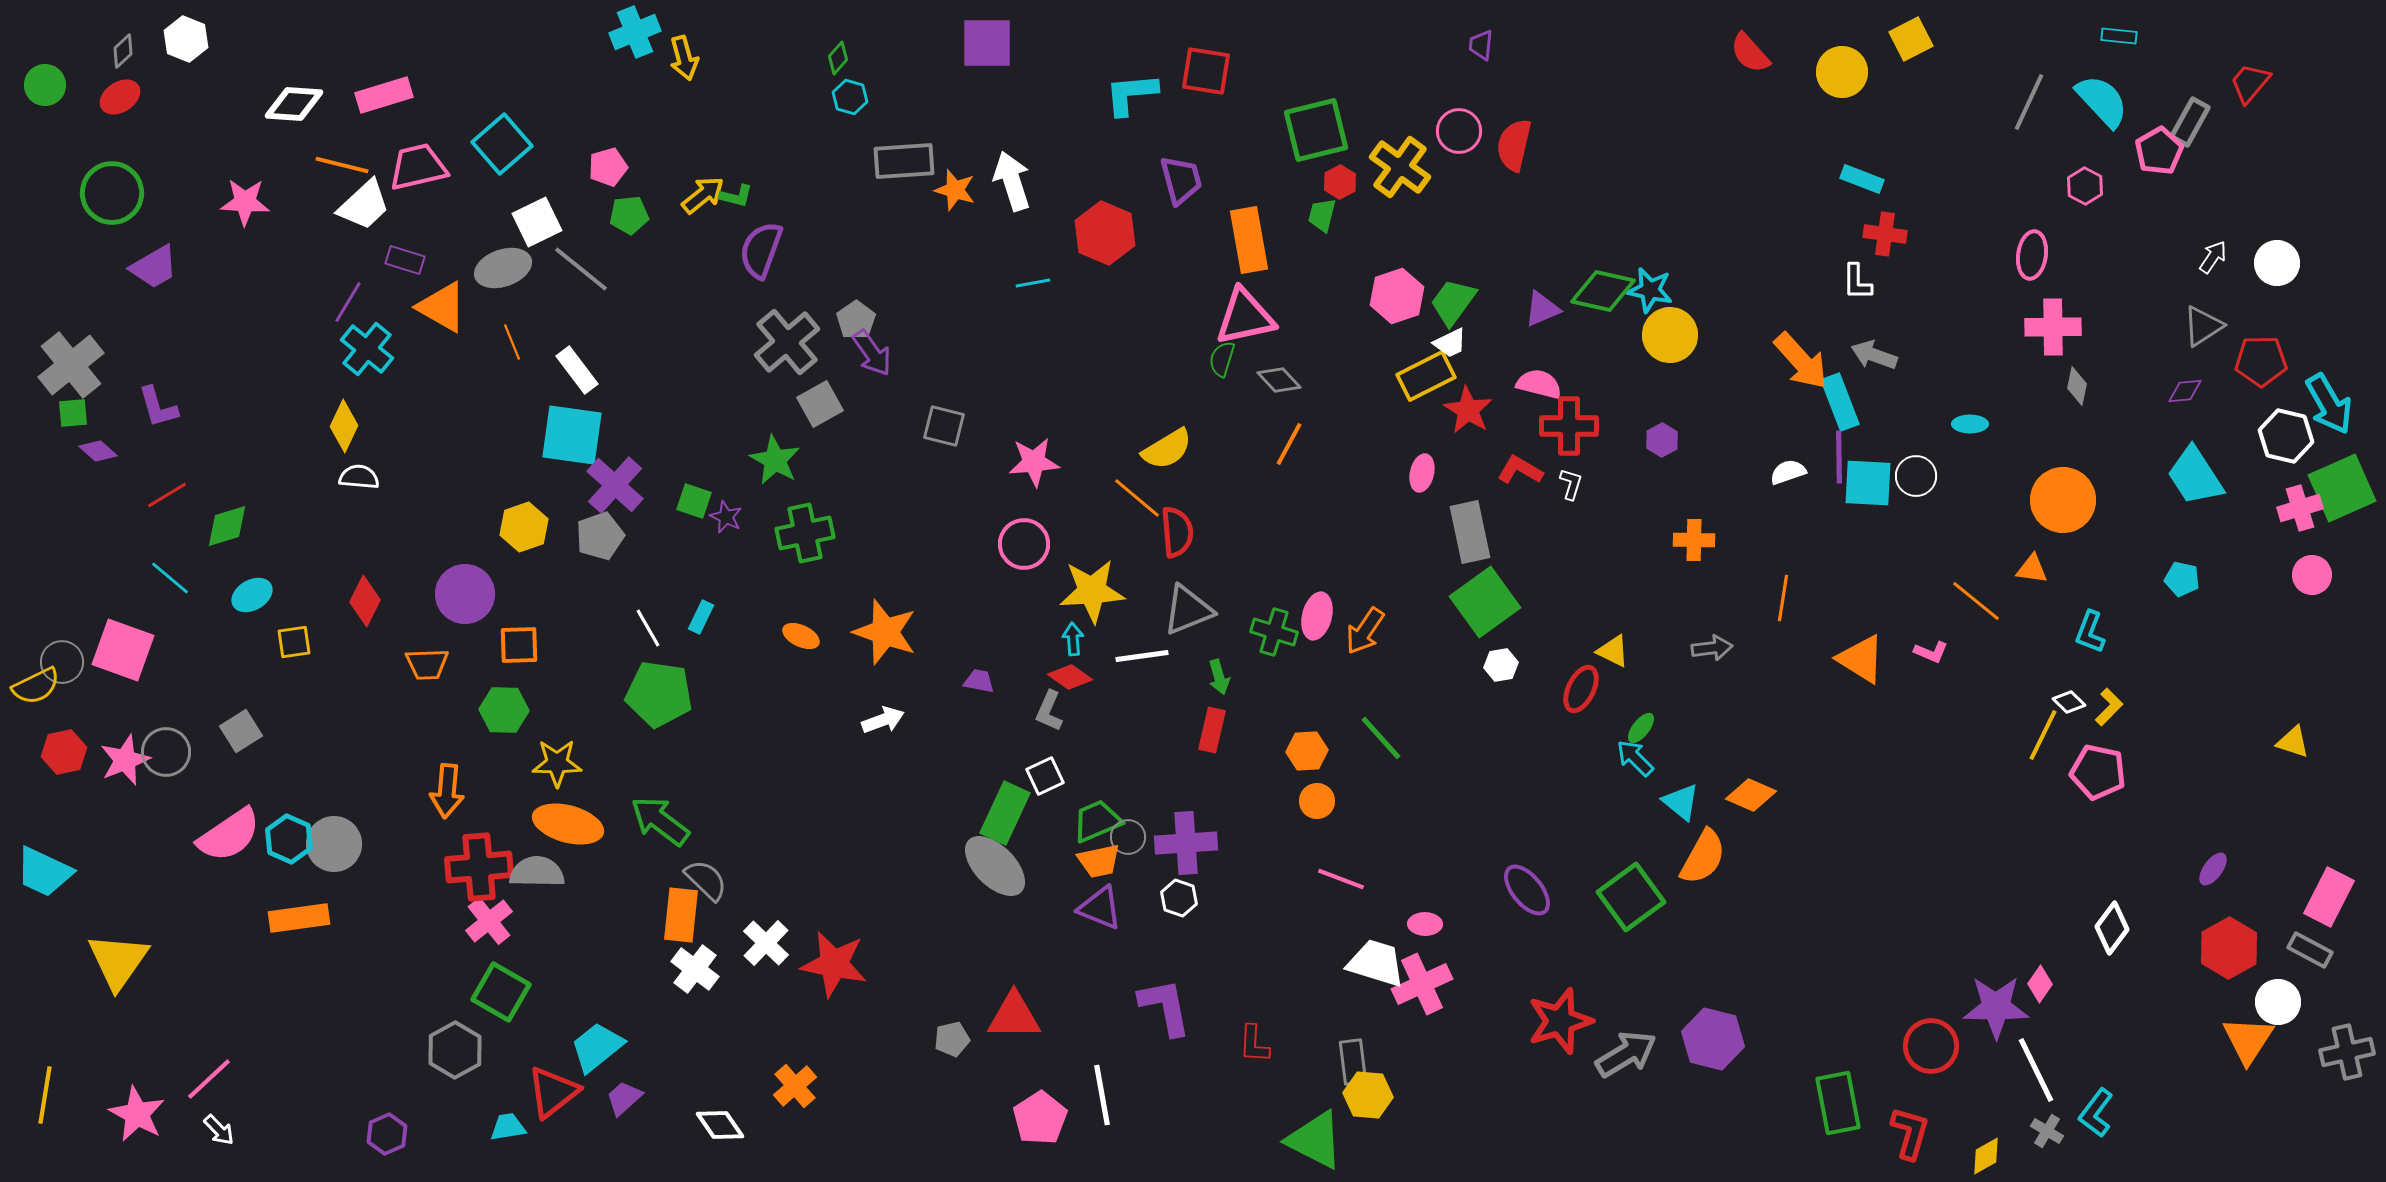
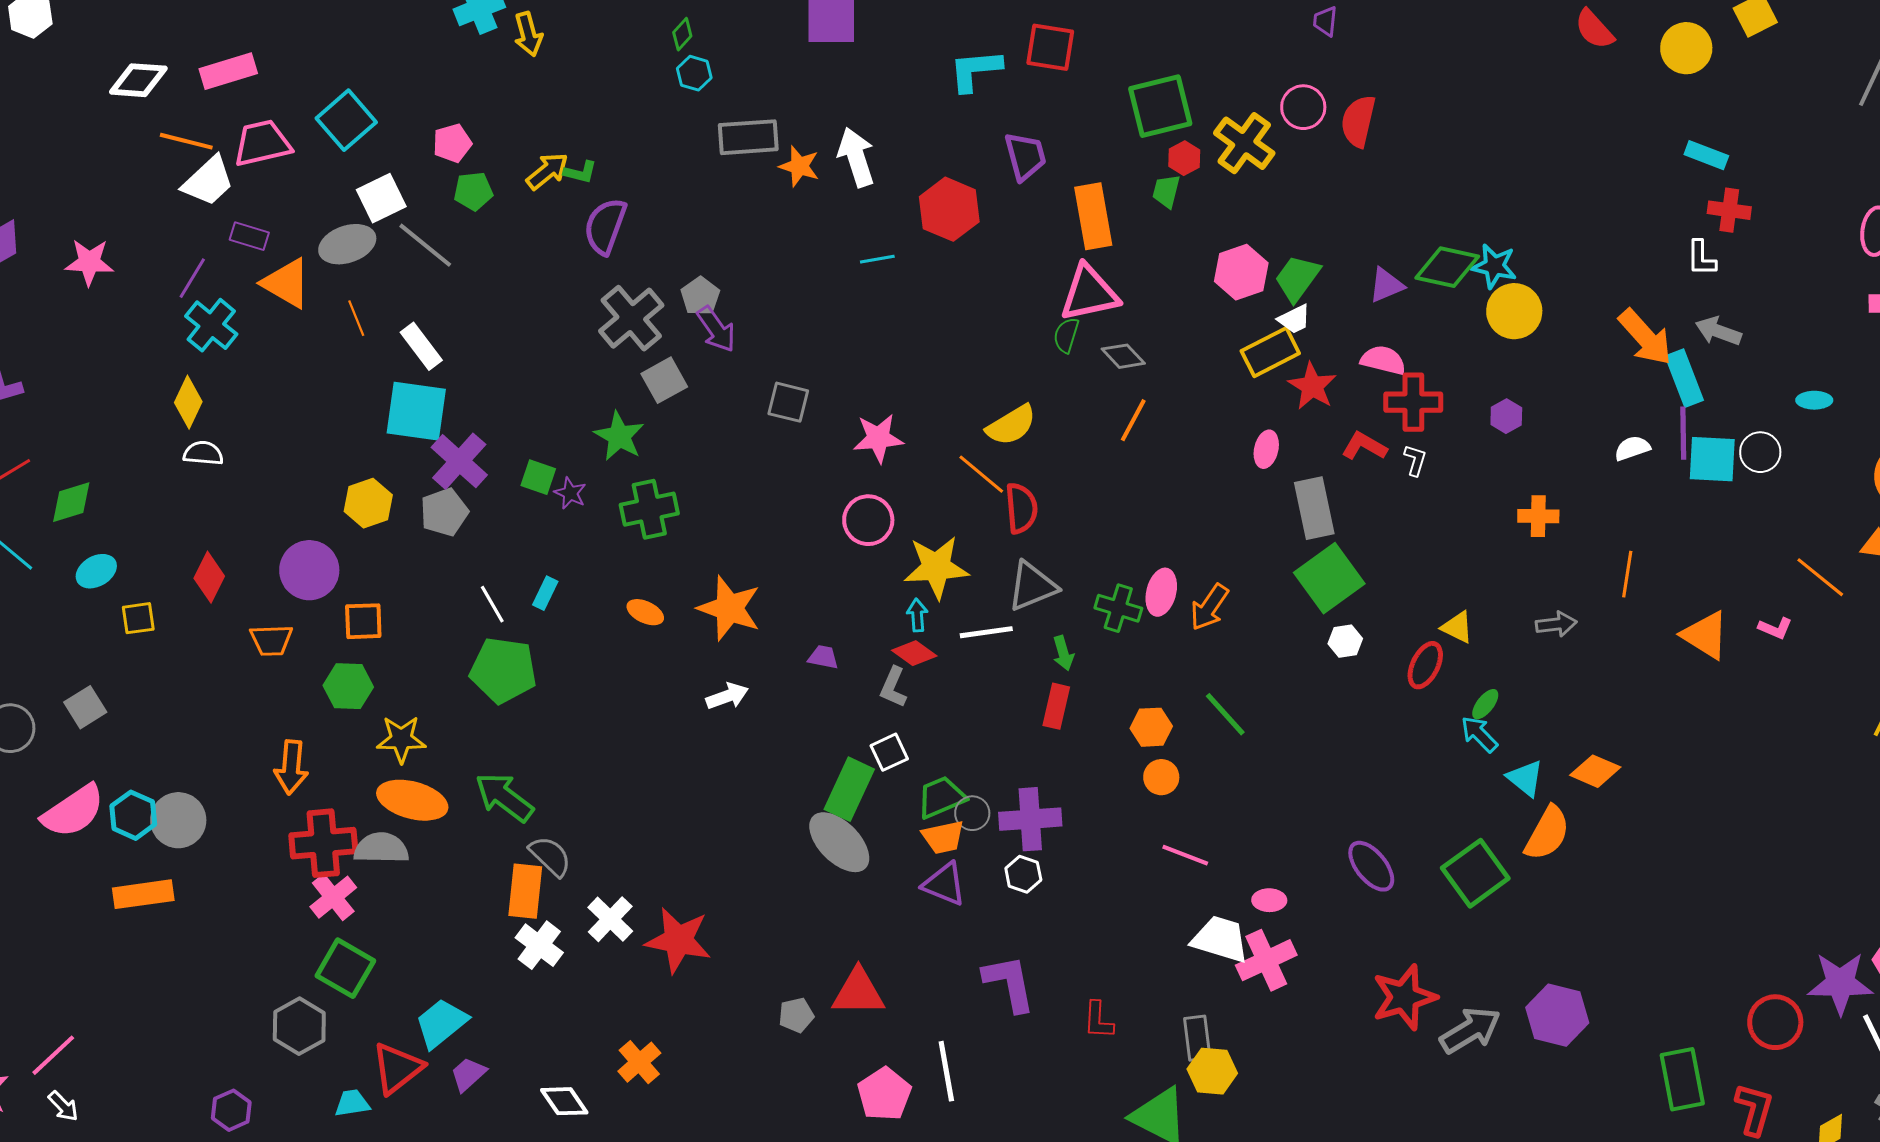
pink star: (245, 202) -> (89, 262), moved

